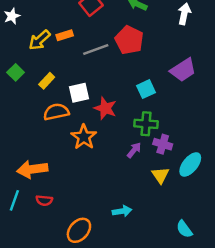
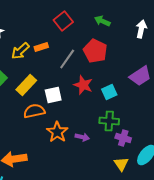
gray line: (96, 50) -> (67, 59), turned -35
yellow rectangle: (47, 81) -> (26, 85), size x1.5
red star: (105, 108) -> (83, 85), moved
purple arrow: (134, 150) -> (82, 137), moved, turned 64

